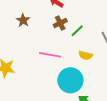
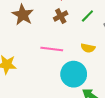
brown star: (23, 20) -> (23, 15), size x1.5
green line: (77, 31) -> (87, 16), moved

